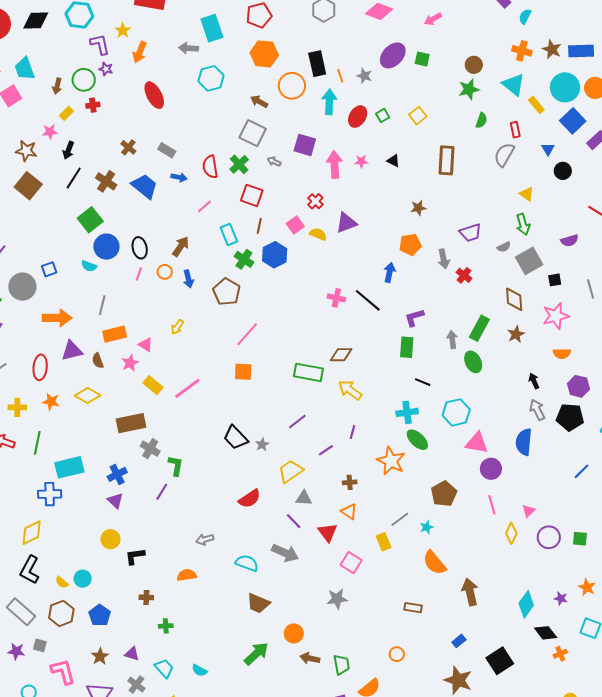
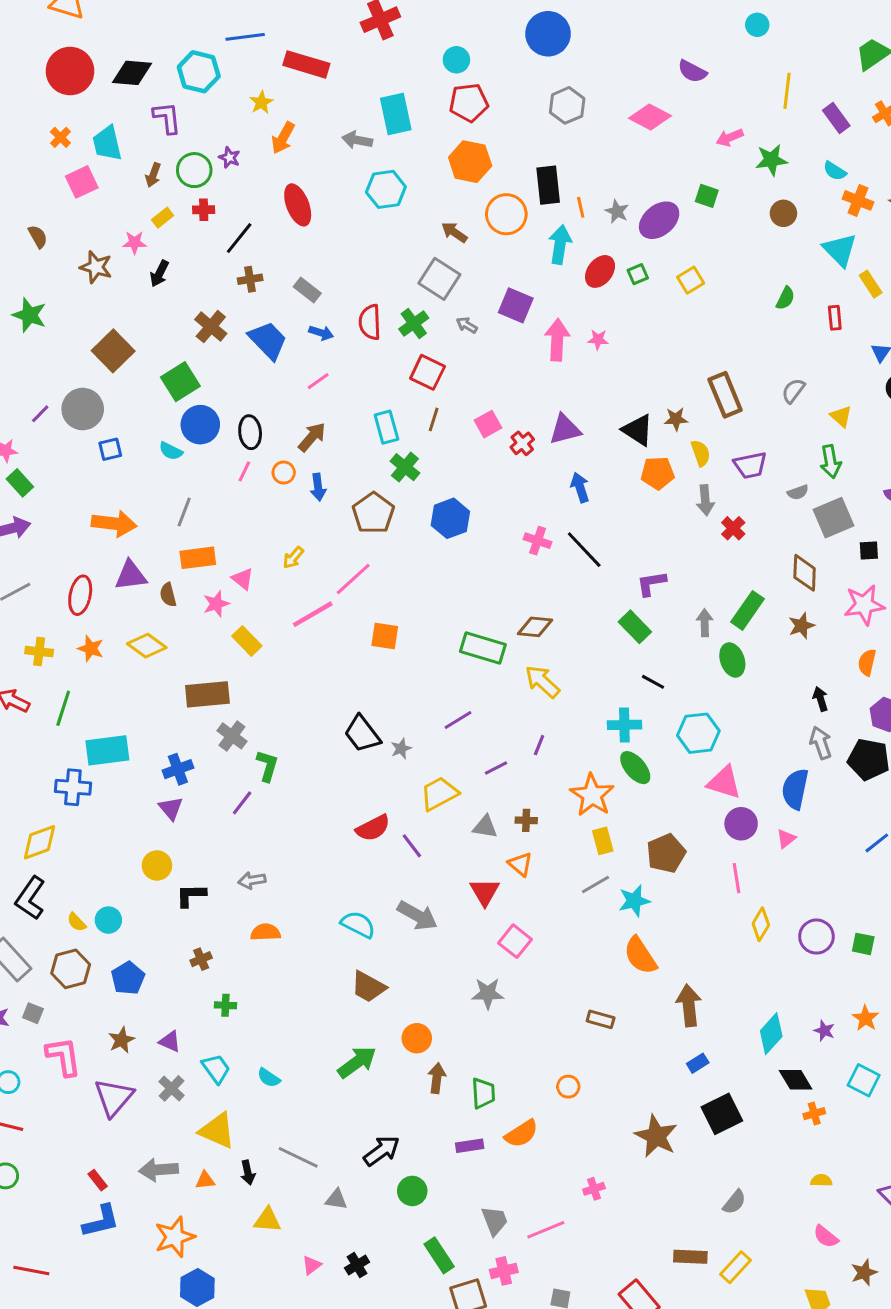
cyan semicircle: (525, 16) -> (835, 171), moved, turned -91
purple L-shape: (100, 44) -> (167, 118), moved
purple ellipse: (393, 55) -> (659, 220), moved
green star: (469, 89) -> (771, 160), moved
brown cross: (128, 147) -> (250, 279), turned 35
gray semicircle: (504, 155) -> (793, 391), moved, size x0.7
brown rectangle: (447, 160) -> (725, 395), moved, turned -32
black triangle: (393, 161) -> (638, 430), moved, size x1.6
black line: (74, 178) -> (239, 238), moved
brown square: (28, 186) -> (113, 351), moved
red cross: (315, 201) -> (522, 443), moved
pink line: (204, 206) -> (318, 381), moved
yellow semicircle: (318, 234) -> (701, 453), moved, turned 42
blue hexagon: (275, 255) -> (450, 518), moved
blue arrow: (390, 272) -> (580, 487), moved, turned -36
gray circle: (22, 287) -> (83, 409), moved
pink line: (247, 334) -> (353, 579), moved
green rectangle: (407, 347) -> (635, 627), turned -55
orange semicircle: (562, 354) -> (867, 662), turned 96
pink line: (187, 388) -> (313, 614), moved
gray triangle: (304, 498) -> (485, 827), moved
pink triangle: (529, 511) -> (786, 839), moved
purple line: (294, 521) -> (412, 846), moved
cyan star: (427, 527) -> (634, 901), size x1.5
gray arrow: (205, 539) -> (252, 880), moved
yellow rectangle: (384, 542) -> (603, 841), moved
brown cross: (146, 597) -> (201, 959), turned -32
blue rectangle: (459, 641) -> (698, 1063), moved
brown arrow: (310, 658) -> (437, 1078), turned 78

